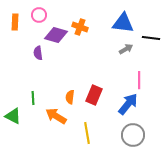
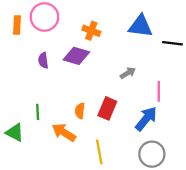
pink circle: (39, 15) -> (44, 17), size x1.6
purple diamond: (56, 35) -> (76, 56), moved
gray arrow: (126, 49) -> (128, 73), moved

